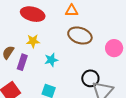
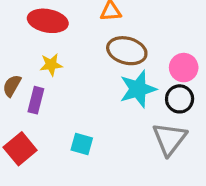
cyan star: (51, 60) -> (138, 89), moved, size x1.6
black circle: (90, 78) -> (180, 99), moved

